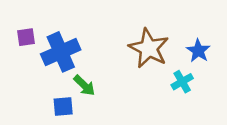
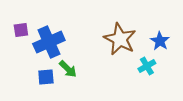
blue square: (63, 106) -> (46, 77), moved

